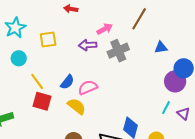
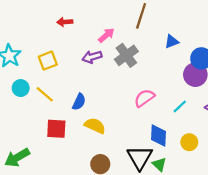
yellow line: (37, 82) -> (45, 94), moved
pink semicircle: (88, 87) -> (144, 98), moved
cyan line: (166, 108) -> (180, 106), moved, turned 32

